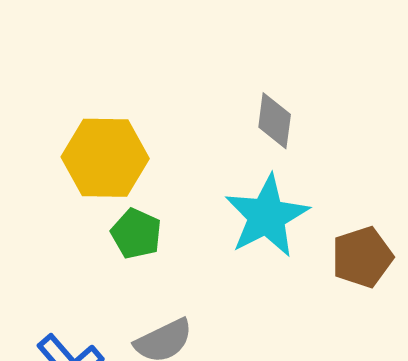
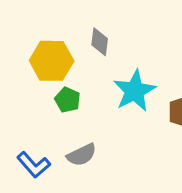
gray diamond: (275, 121) -> (100, 42), moved

